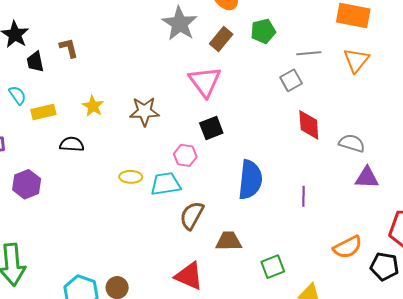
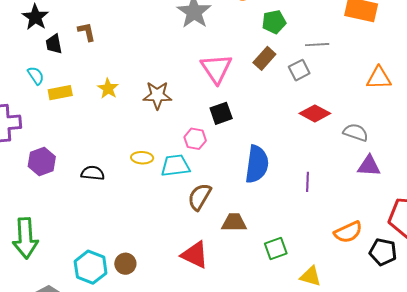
brown rectangle: (221, 39) -> (264, 58), moved
orange triangle: (356, 60) -> (379, 78), moved, turned 48
red diamond: (309, 125) -> (315, 113), turned -60
black semicircle: (72, 144) -> (93, 173), moved

